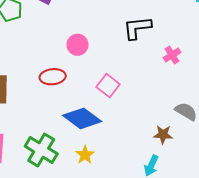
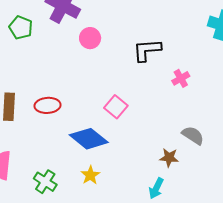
pink circle: (78, 45) -> (90, 38), moved
red ellipse: (53, 77) -> (48, 105), moved
green cross: (41, 150) -> (45, 182), moved, size x0.7

